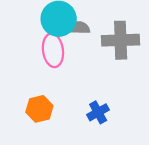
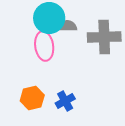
blue cross: (98, 112) -> (65, 101), moved

